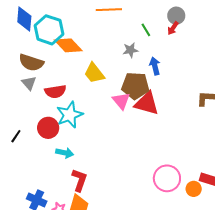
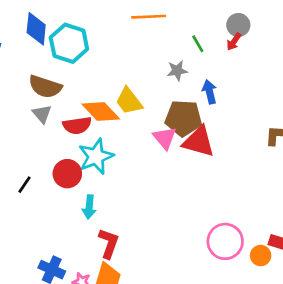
orange diamond: (68, 45) -> (101, 112), moved
cyan arrow: (65, 153) -> (89, 207), turned 84

